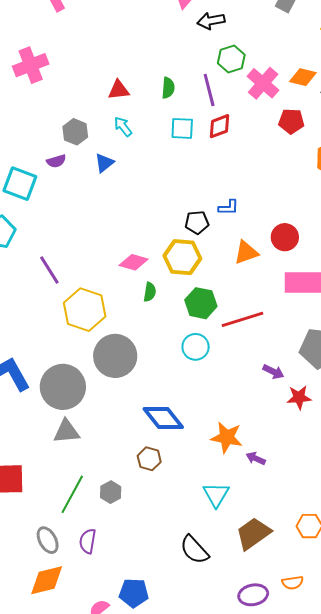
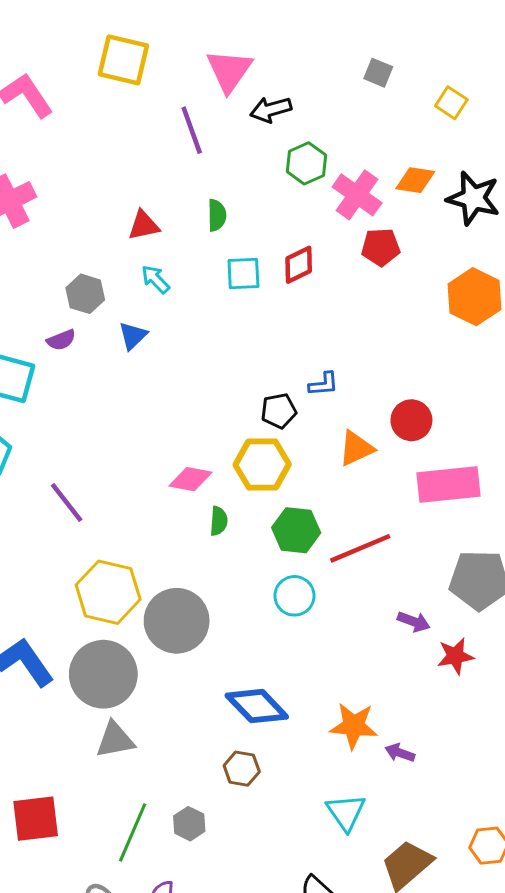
purple line: (209, 90) -> (192, 130), moved
red pentagon: (291, 121) -> (381, 247), moved
yellow hexagon: (85, 310) -> (108, 592), moved

